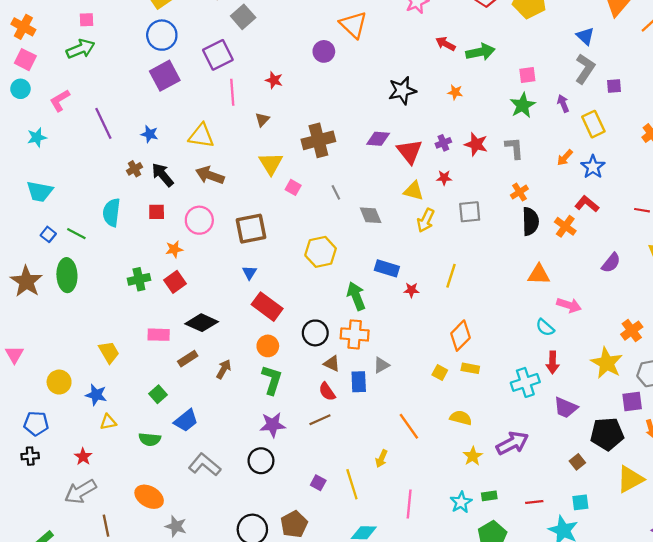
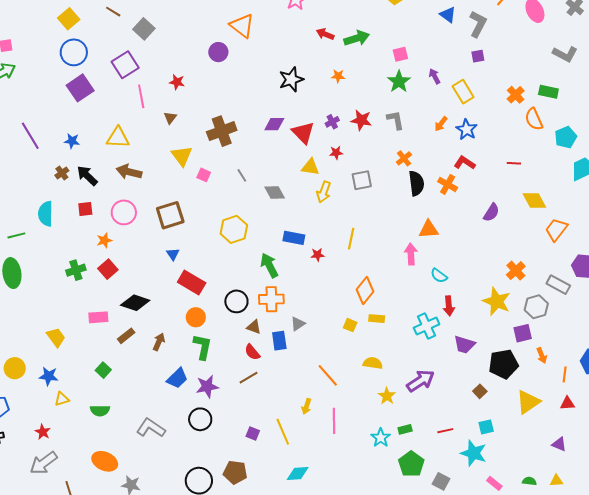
gray L-shape: (585, 69) -> (478, 24), moved
green line: (76, 234) -> (16, 235), turned -36
pink arrow: (569, 305) -> (411, 254), moved, turned -105
blue trapezoid: (186, 421) -> (177, 378), moved
pink line: (409, 504) -> (334, 421), moved
brown pentagon: (294, 524) -> (235, 472), turned -30

